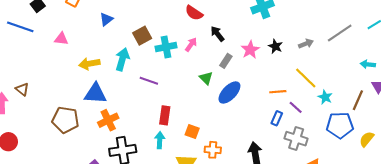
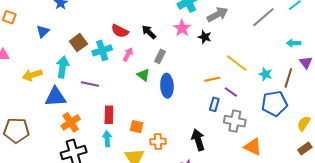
red semicircle: (194, 13) -> (120, 31), moved
gray arrow: (306, 44) -> (217, 14), moved, size x1.5
pink arrow: (191, 45) -> (128, 54), moved
pink star: (250, 50) -> (182, 28), moved
blue ellipse: (229, 93) -> (167, 86), turned -40
blue triangle: (95, 94) -> (56, 97), moved
cyan star: (325, 97) -> (265, 74), moved
orange cross: (108, 120) -> (71, 122), moved
yellow semicircle: (367, 139) -> (304, 124), moved

